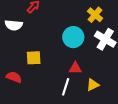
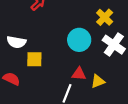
white semicircle: (14, 25) -> (16, 42), moved
yellow triangle: (93, 85) -> (98, 81), moved

